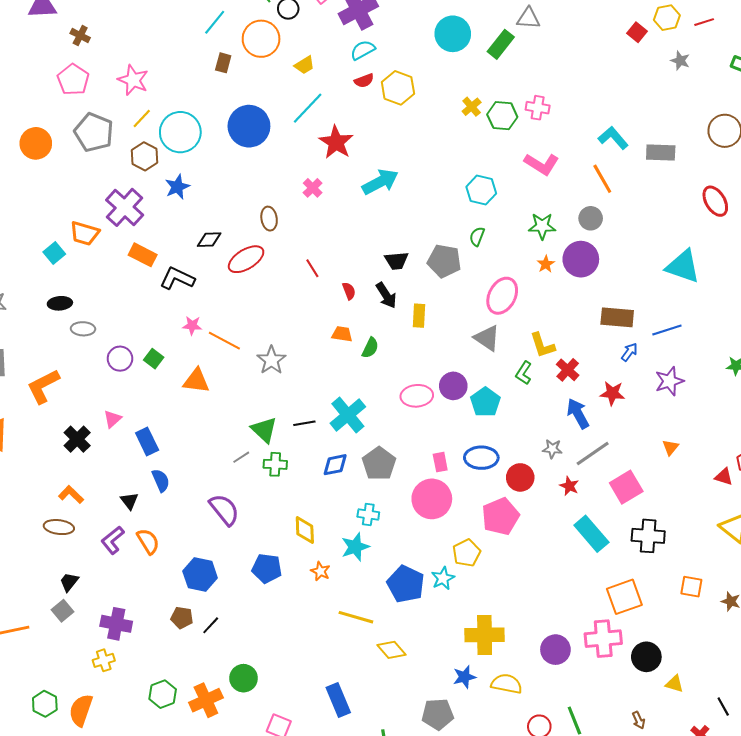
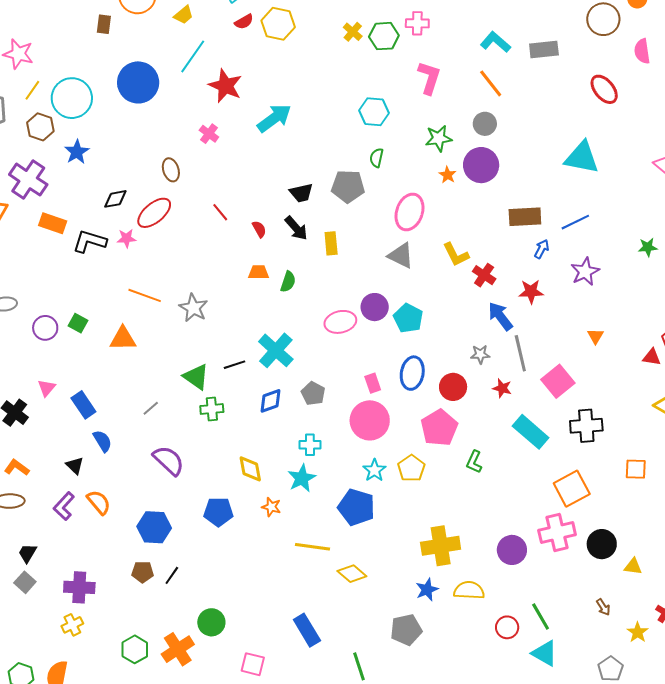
pink L-shape: (542, 164) -> (429, 78), turned -96
pink star: (192, 326) -> (127, 238), moved
green L-shape: (524, 373) -> (474, 462), moved
gray line: (593, 454) -> (520, 353), turned -60
gray line: (241, 457) -> (151, 408), moved
blue ellipse: (481, 458) -> (412, 373), turned -72
gray pentagon: (379, 464) -> (313, 393), size x0.7
cyan star: (443, 578) -> (374, 470), moved

